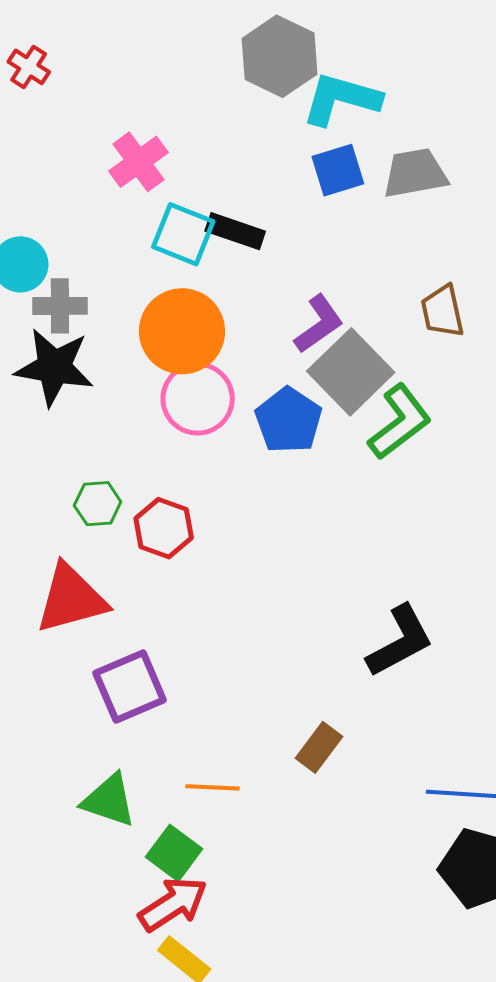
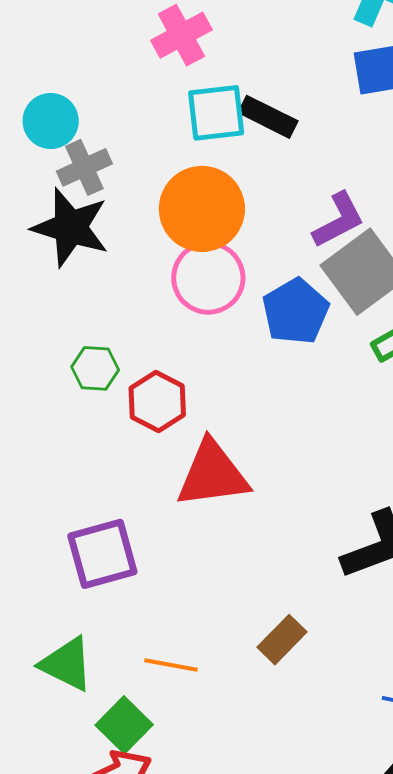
cyan square: (183, 234) -> (216, 113), turned -36
gray cross: (60, 306) -> (84, 167), turned -32
red triangle: (71, 599) -> (213, 474), moved

